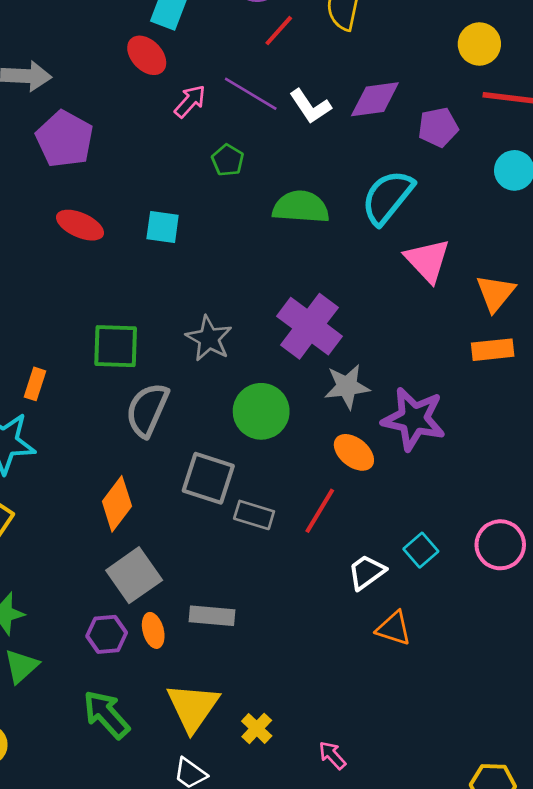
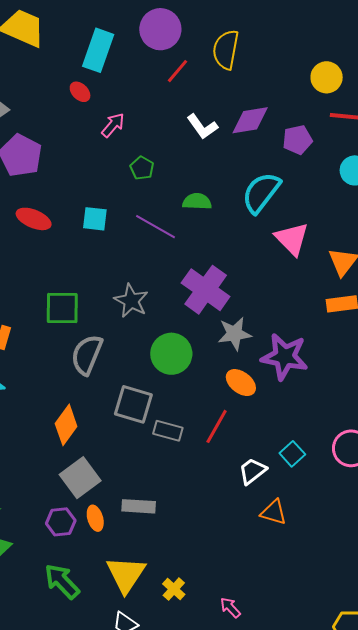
red ellipse: (147, 55) -> (80, 92), size x0.7
purple line: (251, 94) -> (155, 227), moved
green semicircle: (301, 207) -> (197, 201), size x0.7

